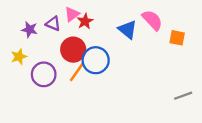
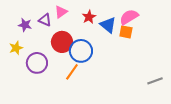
pink semicircle: (152, 20) -> (129, 17), turned -78
red star: (85, 21) -> (89, 17), moved
orange square: (177, 38) -> (126, 32), moved
orange line: (77, 72) -> (72, 72), moved

